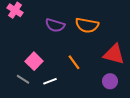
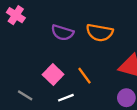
pink square: (34, 61) -> (53, 74), moved
white line: (50, 81) -> (66, 98), moved

